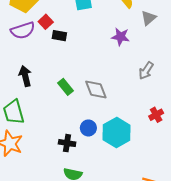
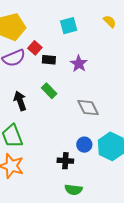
purple star: (121, 37) -> (79, 64), moved, turned 30
green rectangle: (65, 87) -> (49, 91), moved

